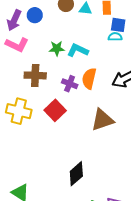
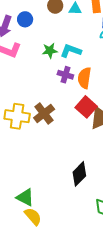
brown cross: (35, 75) -> (44, 114), moved, turned -35
purple cross: (70, 84) -> (65, 75), moved
red square: (55, 110) -> (86, 107), moved

